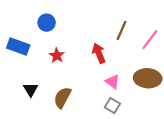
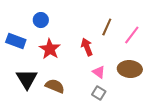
red star: (57, 56) -> (50, 49), size x1.5
black triangle: (31, 90) -> (27, 79), size x1.6
brown semicircle: (62, 98) -> (55, 86), turned 84

